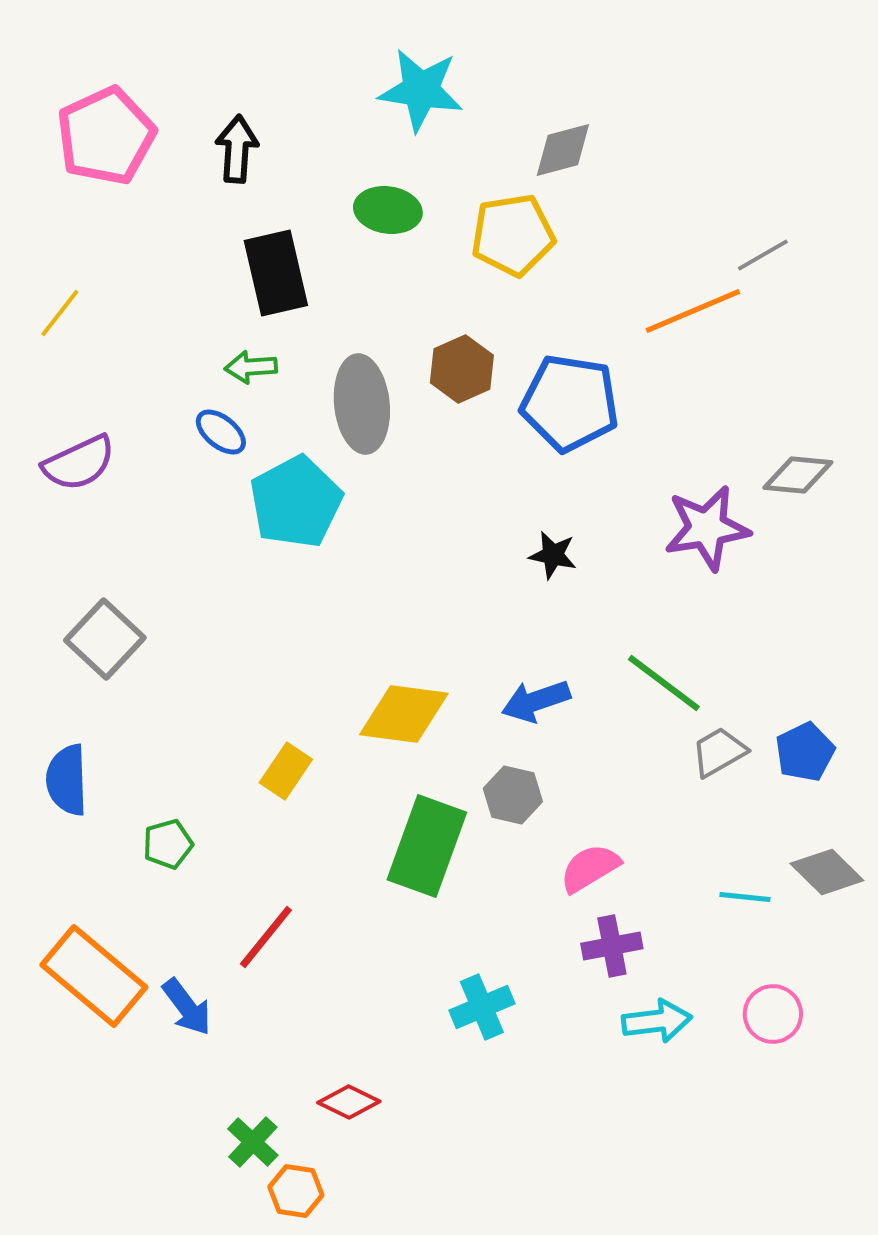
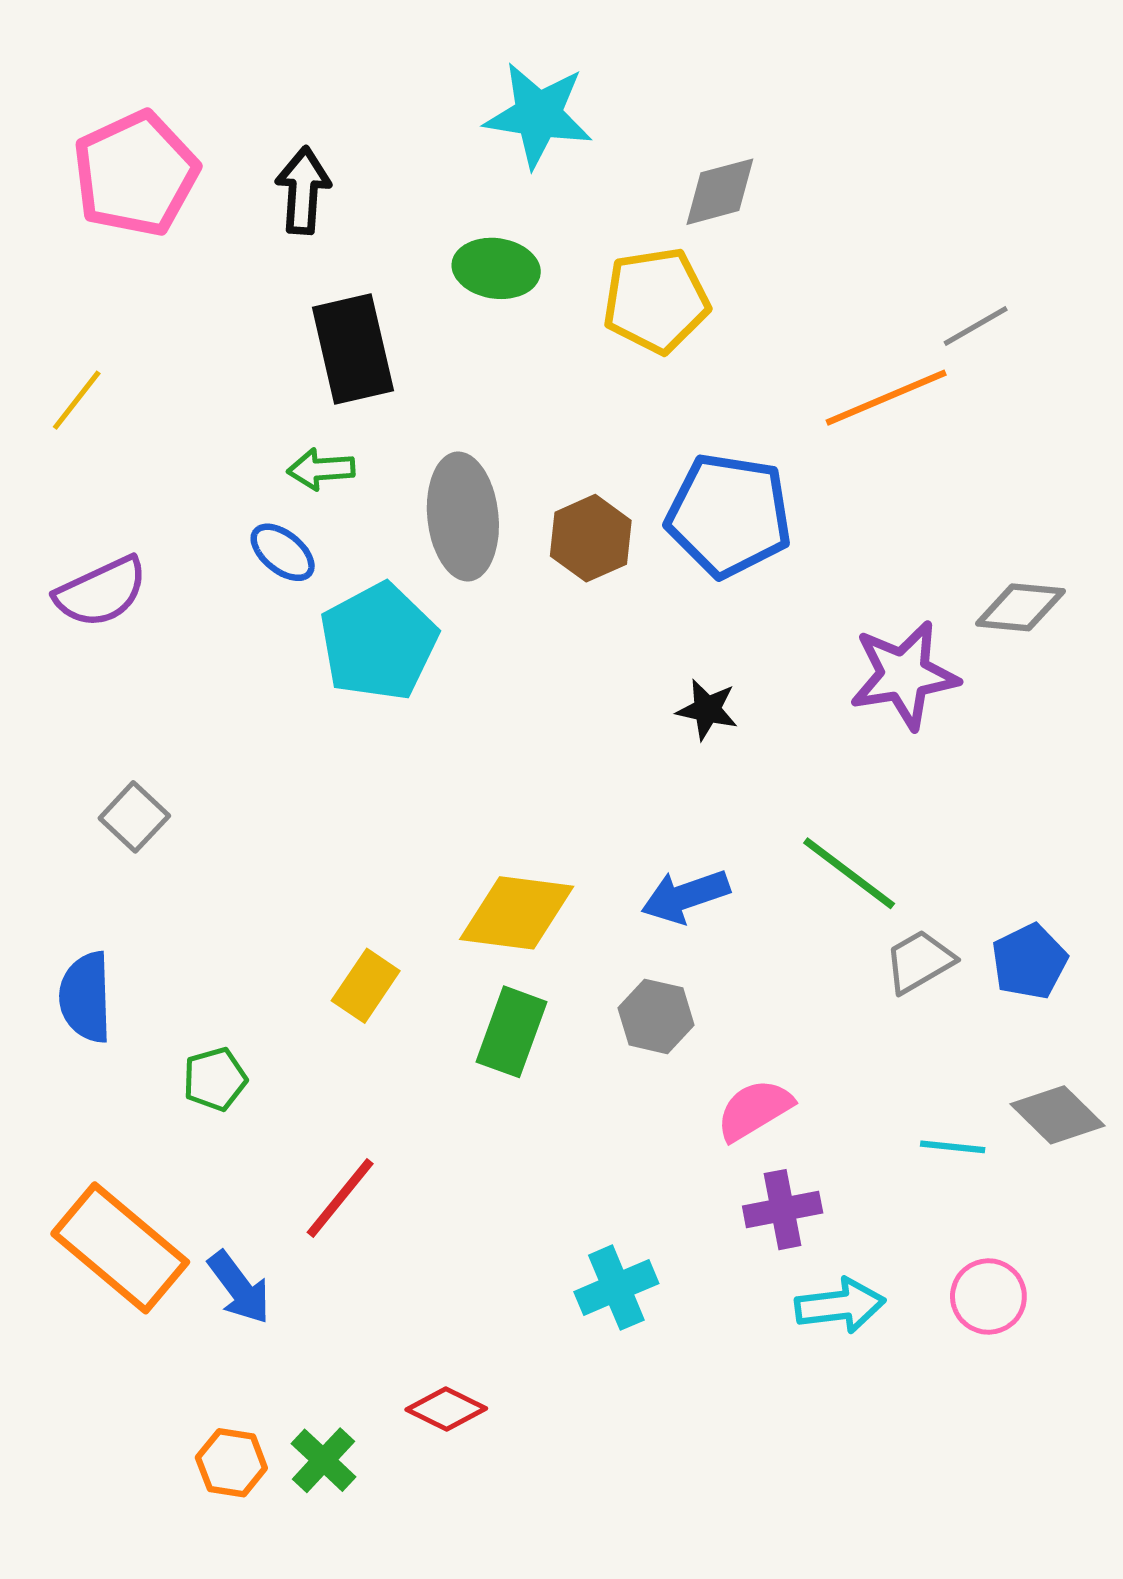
brown hexagon: (462, 369) -> (591, 538), moved
gray square: (105, 639) -> (134, 817), size x0.7
green rectangle: (427, 846) -> (511, 1032), moved, size x0.7
orange hexagon: (296, 1191) -> (231, 1463), moved

